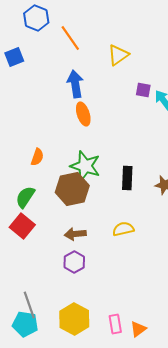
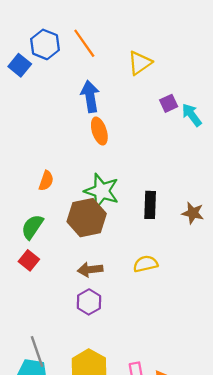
blue hexagon: (36, 18) -> (45, 44), moved
blue square: (14, 57) -> (20, 65), turned -30
purple square: (143, 90) -> (169, 103), turned -35
red square: (22, 226) -> (29, 260), size x0.7

